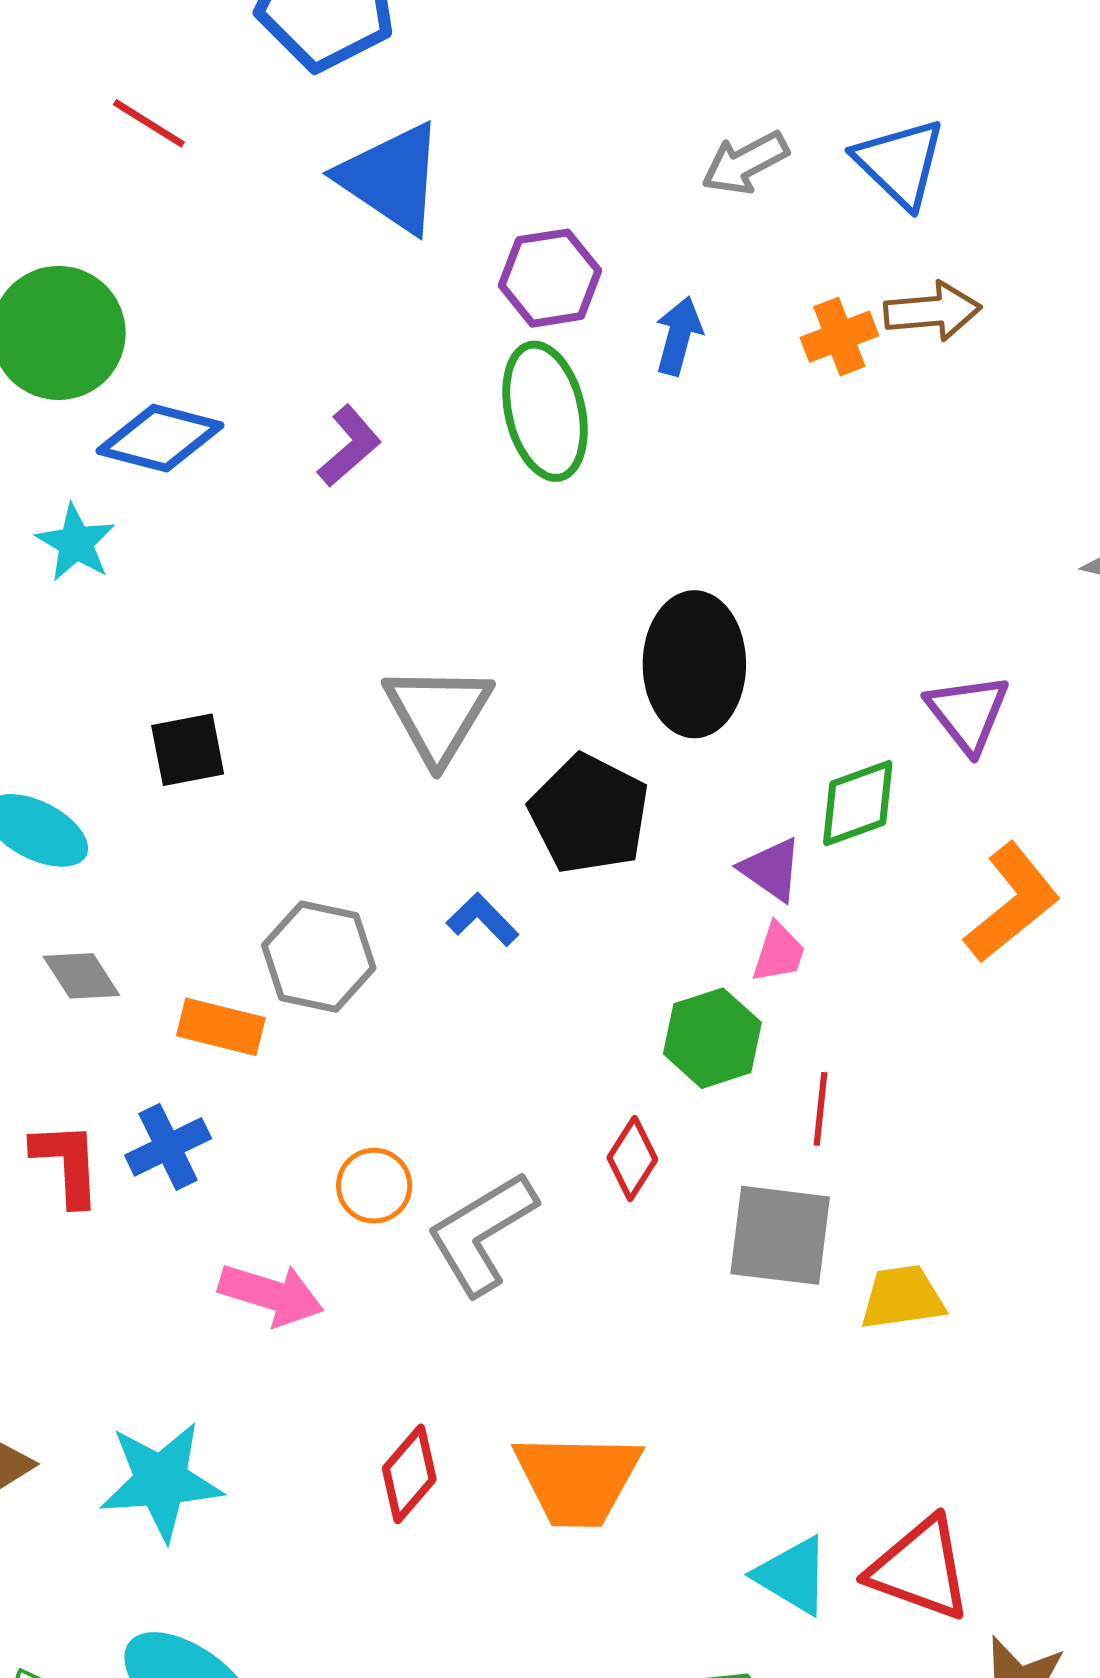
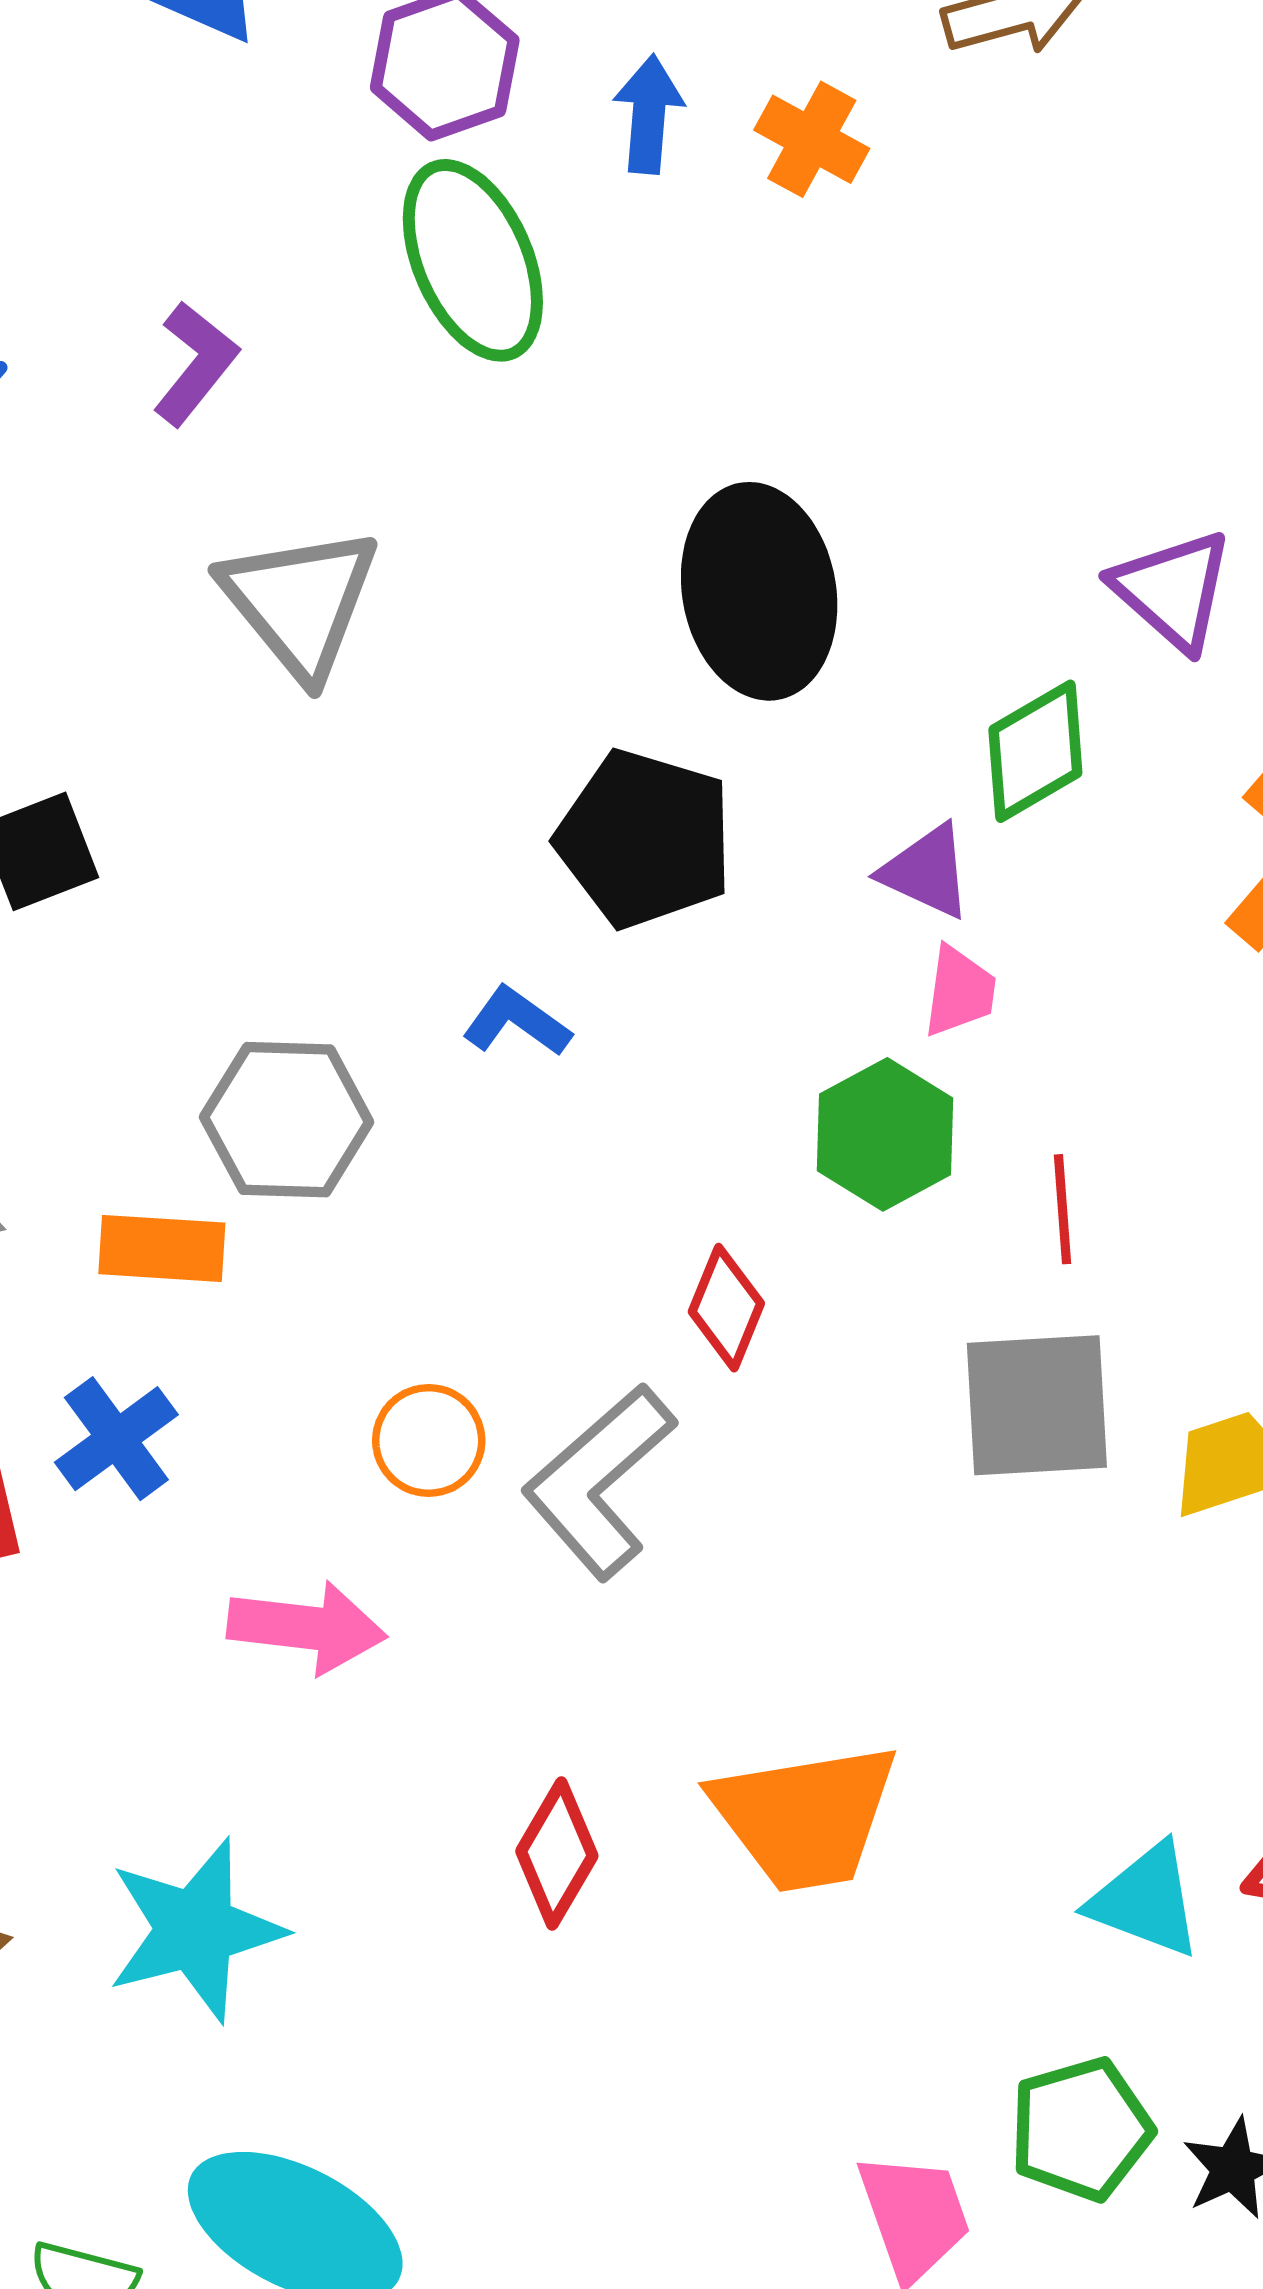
orange cross: (839, 337) -> (812, 139), moved, turned -30
gray triangle: (438, 714) -> (300, 602), moved
red diamond: (632, 1158) -> (726, 1308), moved

